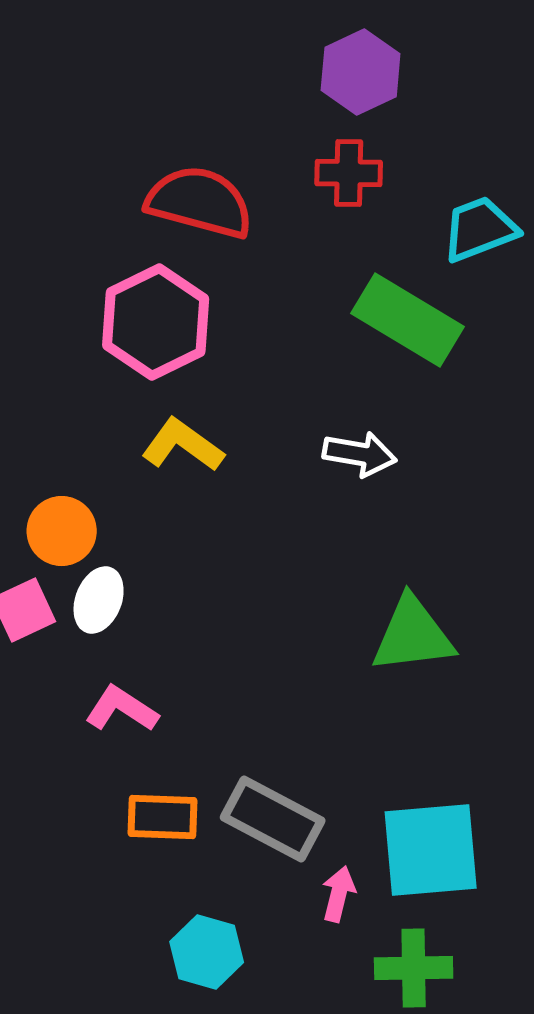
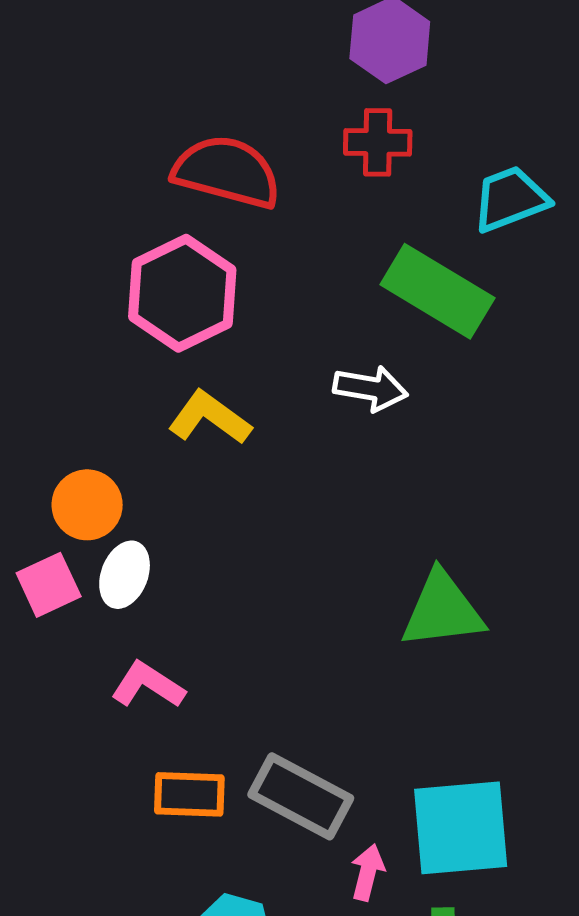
white arrow: (360, 454) -> (371, 388), moved

